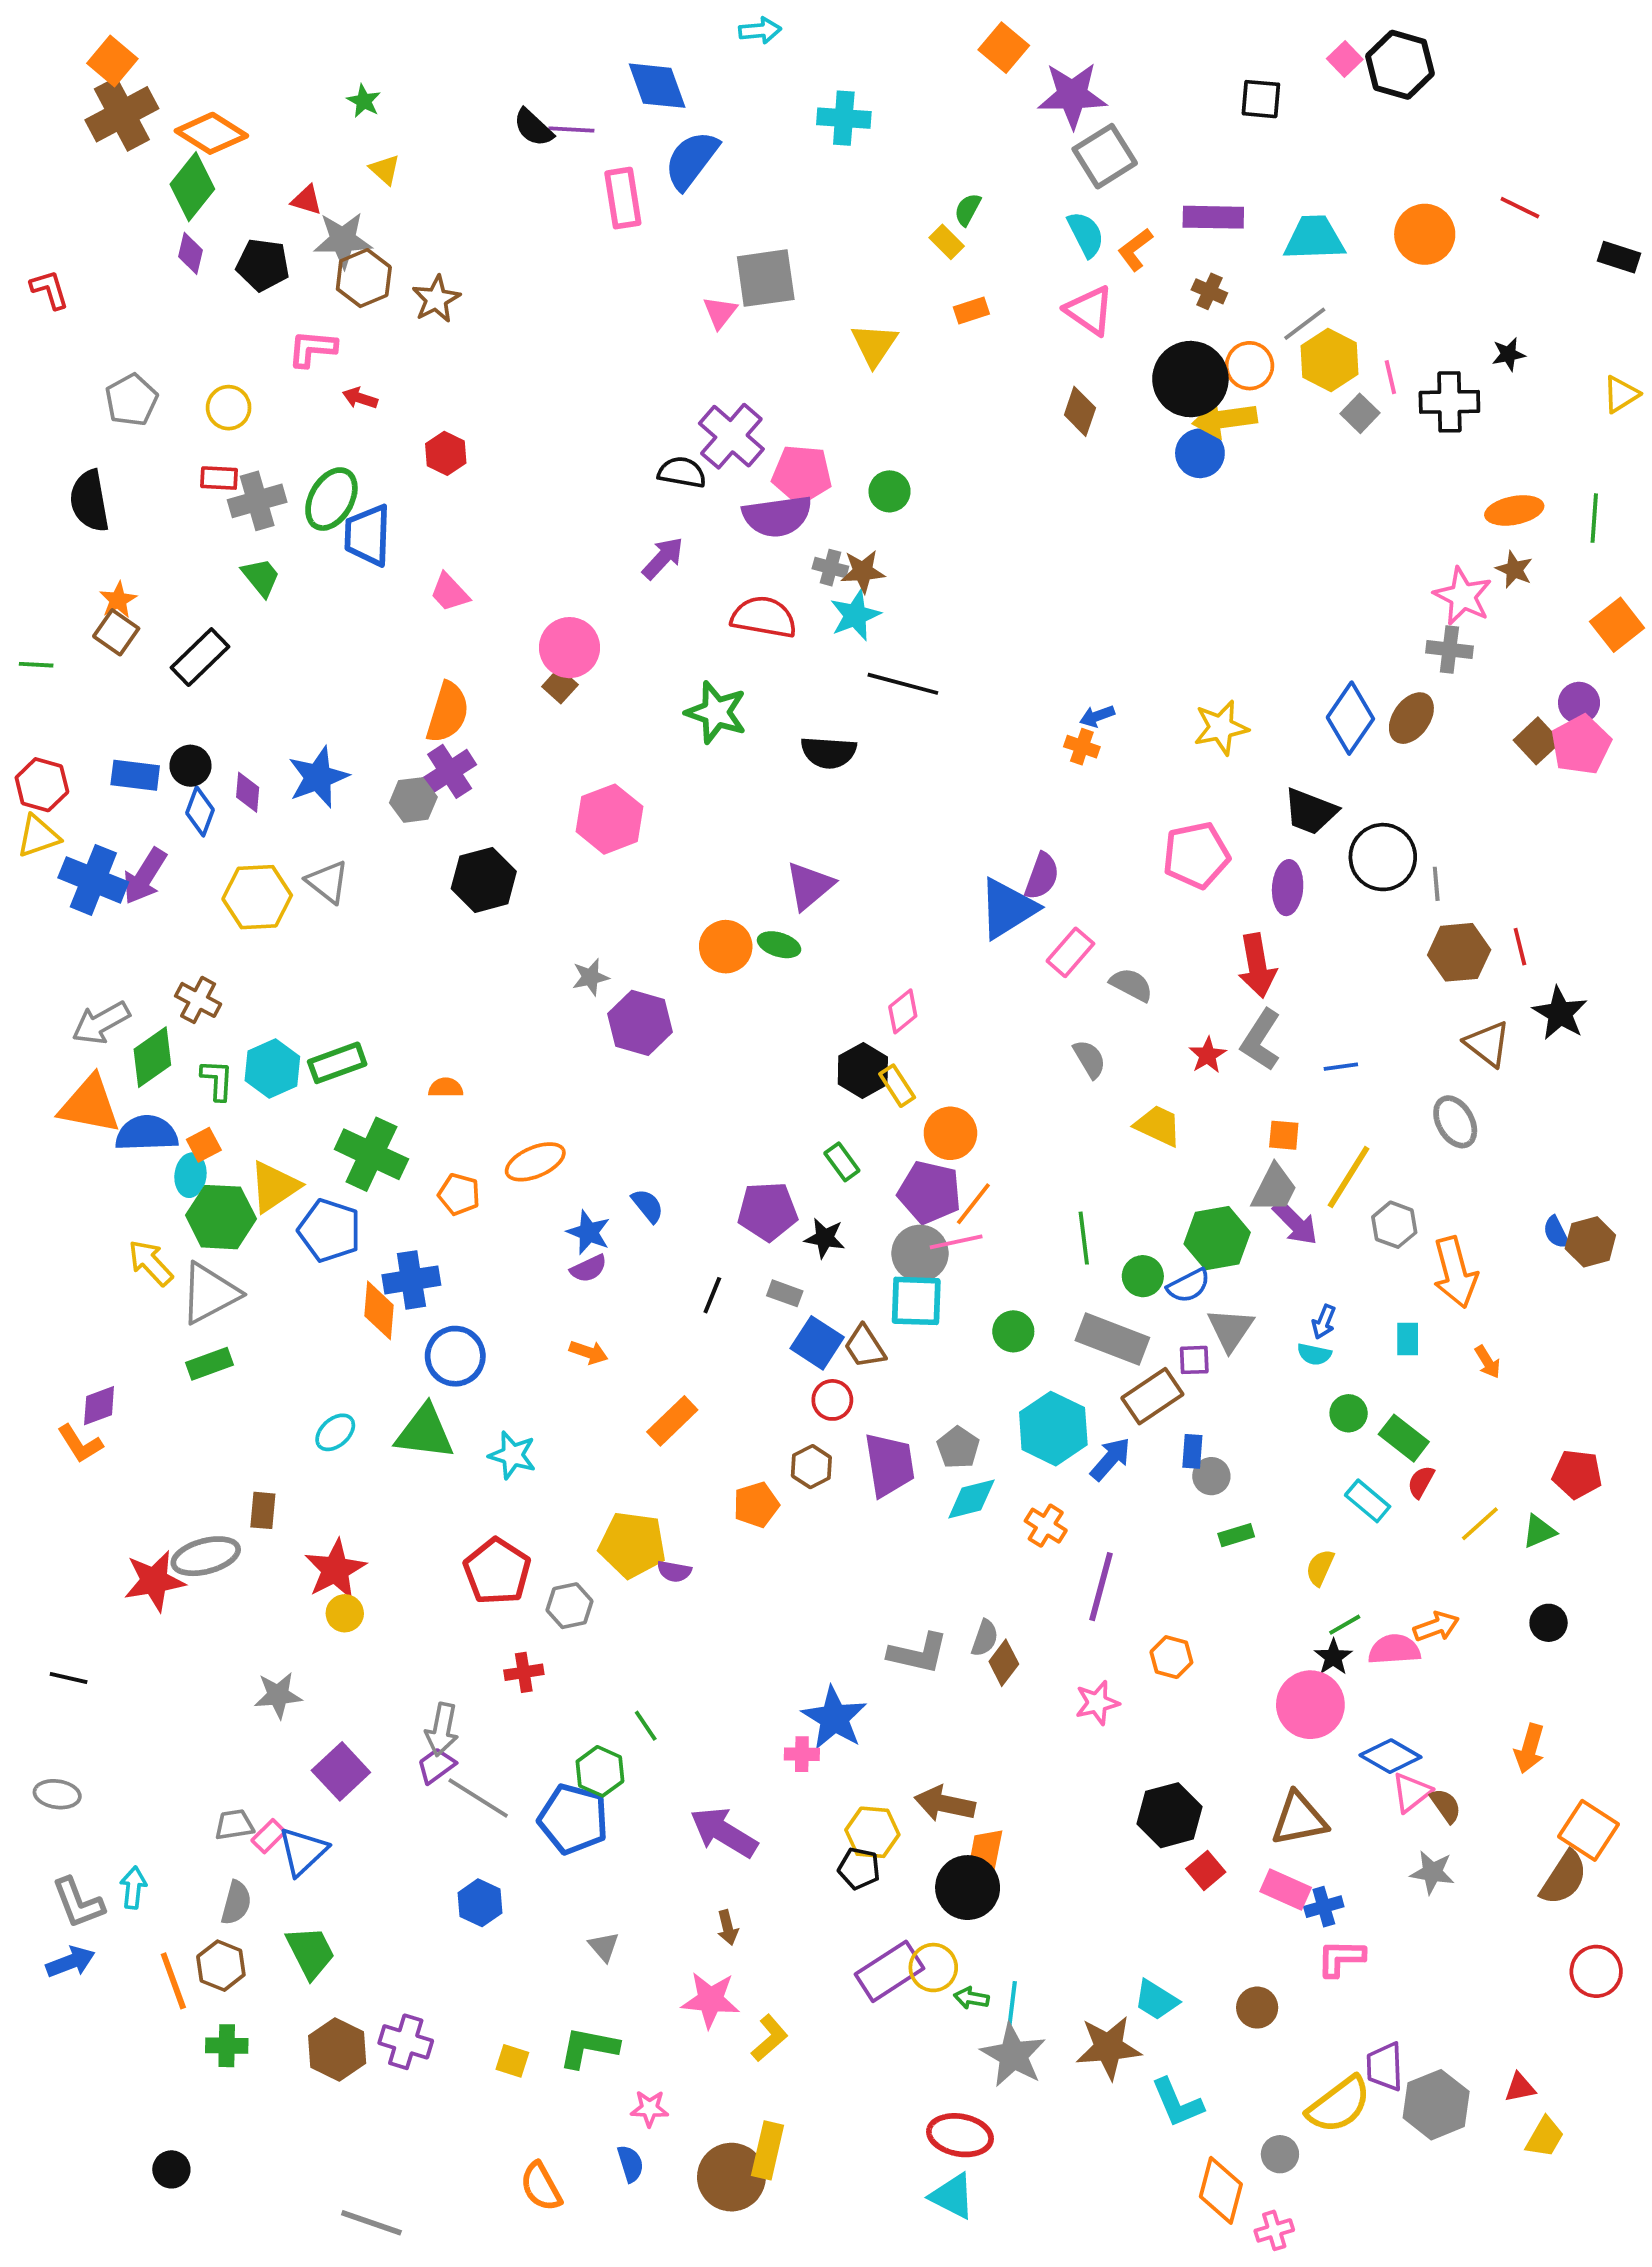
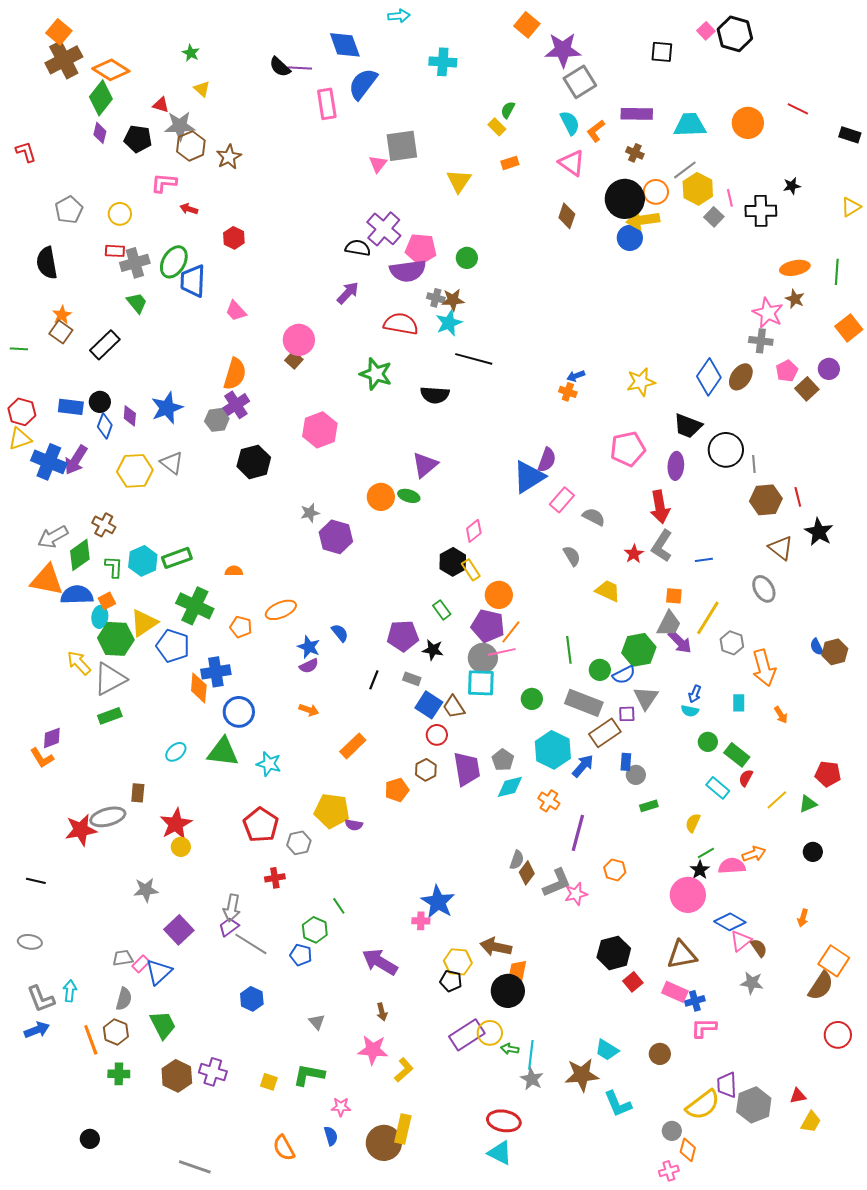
pink pentagon: (1581, 745) -> (787, 371), moved, size x0.7
gray L-shape: (918, 1653) -> (557, 883), moved, turned -36
orange arrow: (1529, 1749) -> (803, 918), size x0.7
blue pentagon: (573, 1819) -> (301, 955), size x0.6
gray star: (1013, 2055) -> (532, 1079), size x0.7
orange diamond: (1221, 2190) -> (688, 1150), moved, size x0.7

